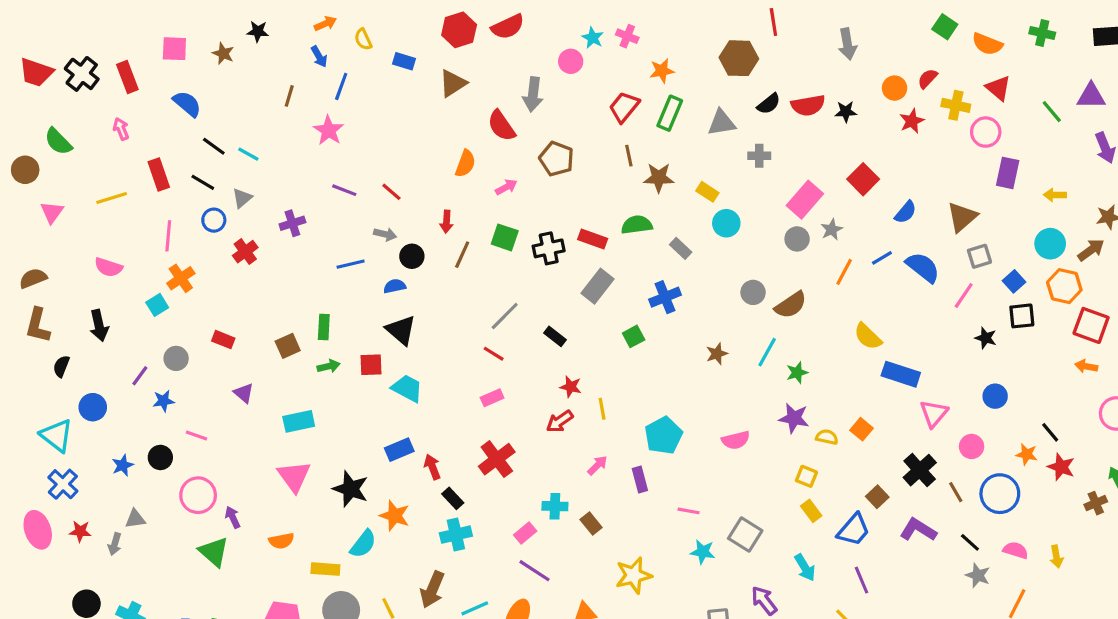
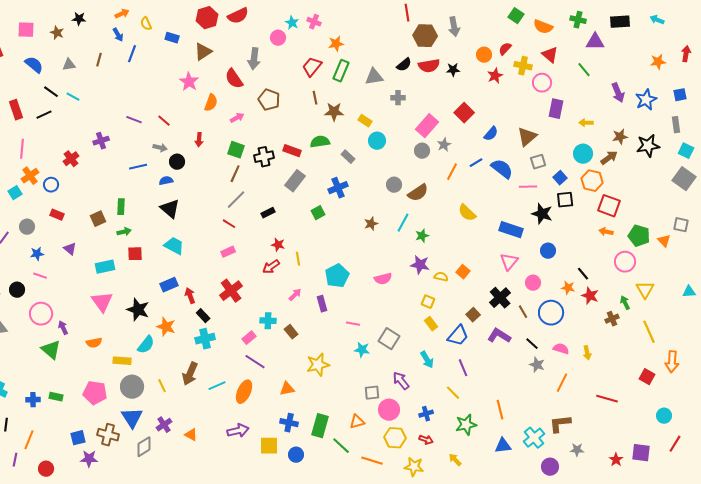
brown hexagon: (739, 58) -> (425, 36), moved
purple triangle: (1091, 96) -> (595, 42), moved
pink star: (329, 130) -> (189, 82), moved
black line: (203, 182) -> (44, 115), turned -56
gray triangle: (242, 198) -> (69, 65), moved, turned 32
blue circle: (214, 220) -> (51, 185), moved
brown line: (462, 255) -> (235, 174), moved
pink line: (964, 296) -> (528, 187), turned 54
black rectangle: (555, 336) -> (268, 213), turned -64
black star: (986, 338) -> (542, 214), size x1.5
red square: (371, 365) -> (135, 254), moved
blue rectangle: (901, 374) -> (511, 230), moved
blue star: (163, 401) -> (37, 254), moved

